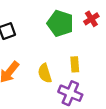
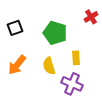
green pentagon: (60, 23) -> (55, 33), moved

